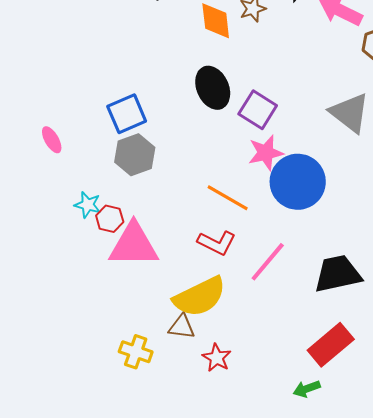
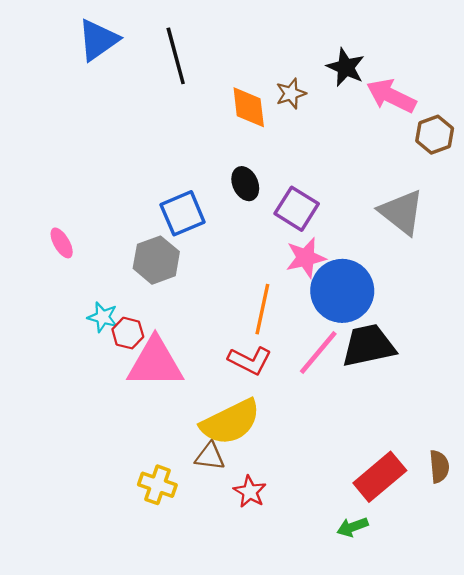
black ellipse: (213, 88) -> (245, 184), size x0.7
blue square: (127, 114) -> (183, 213), moved
orange line: (228, 198) -> (262, 309), turned 72
pink line: (268, 262) -> (318, 352), moved
black trapezoid: (338, 274) -> (368, 346), moved

